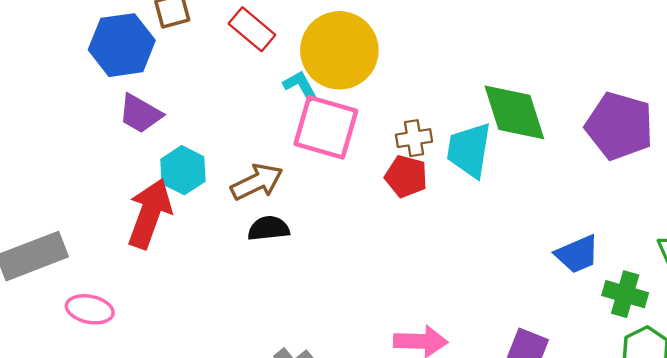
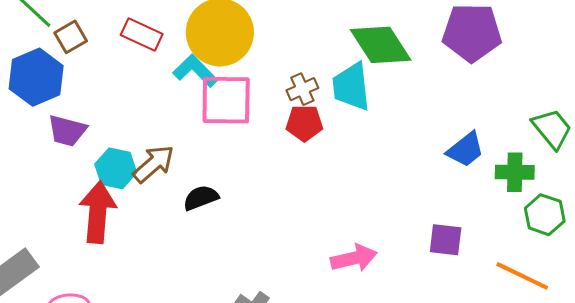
cyan L-shape: (301, 86) -> (195, 71), size x1.4
brown arrow: (257, 182) -> (154, 164), moved

